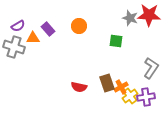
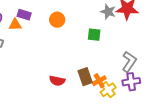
purple rectangle: (48, 29) -> (24, 15), moved, turned -32
orange triangle: (33, 38) -> (15, 25), moved
purple cross: (146, 97) -> (131, 82), moved

